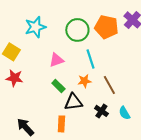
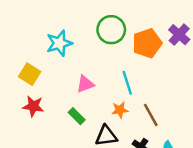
orange pentagon: (106, 27) -> (147, 43), turned -30
green circle: (77, 30) -> (111, 30), moved
green rectangle: (58, 86) -> (77, 116), moved

